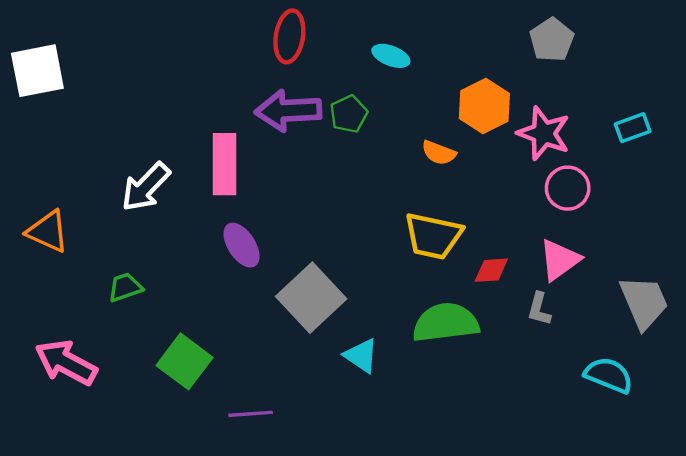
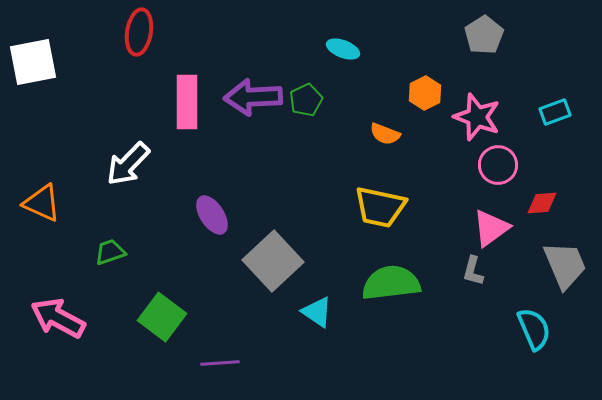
red ellipse: (289, 36) -> (139, 32), moved
orange hexagon: (484, 106) -> (425, 93), size x0.7
pink rectangle: (224, 164) -> (187, 102), moved
red diamond: (491, 270) -> (542, 203), moved
cyan semicircle: (609, 375) -> (534, 329), turned 45

